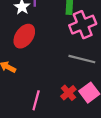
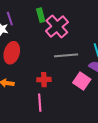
red cross: (68, 93) -> (44, 80), moved, turned -32

